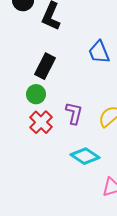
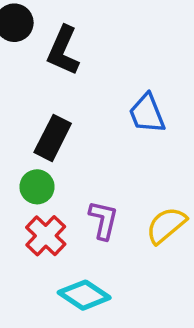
cyan diamond: (85, 156) -> (84, 295), moved

